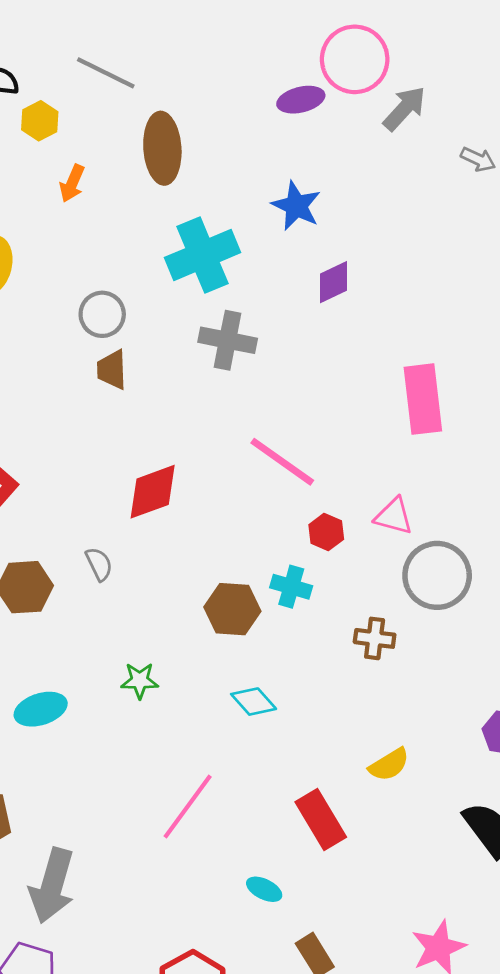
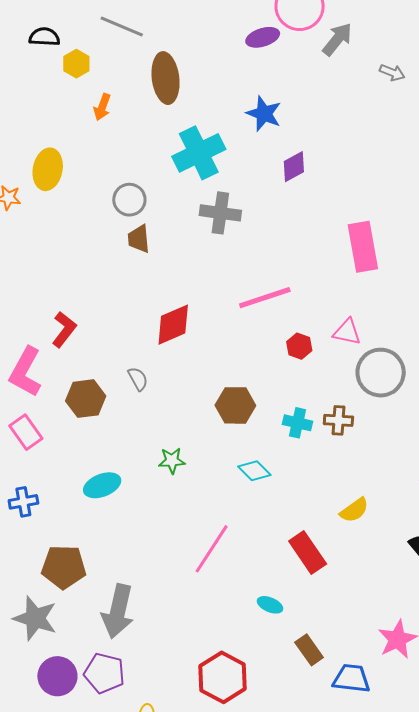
pink line: (282, 462) -> (265, 298), turned -50
cyan cross: (291, 587) -> (298, 423), moved

